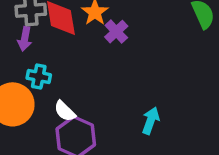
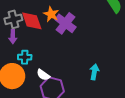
purple cross: (116, 32) -> (65, 23), size x1.5

